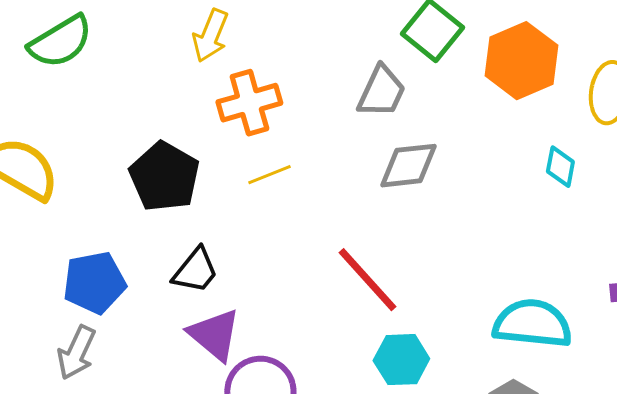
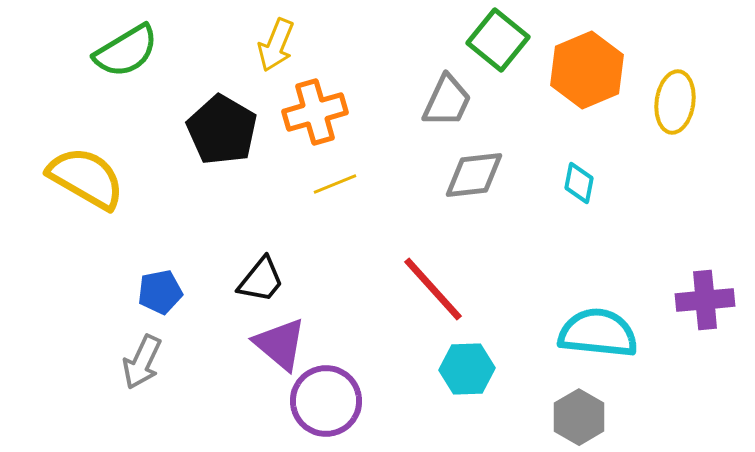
cyan diamond: (560, 167) -> (579, 183), moved
black pentagon: (164, 177) -> (222, 130), moved
blue pentagon: (94, 283) -> (160, 292), size x0.7

